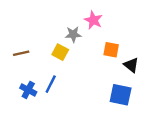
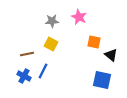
gray star: (73, 34) -> (52, 21), moved
brown line: (21, 53) -> (27, 54), moved

